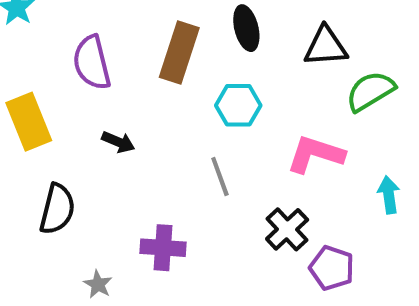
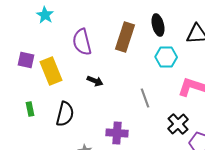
cyan hexagon: (238, 105) -> (166, 57), moved

